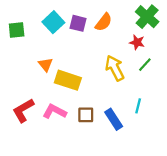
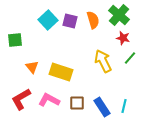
green cross: (147, 17) -> (119, 15), moved
orange semicircle: (104, 22) -> (93, 20), turned -54
green square: (17, 30) -> (15, 40), moved
orange triangle: (46, 65) -> (32, 67), moved
cyan line: (138, 106) -> (124, 106), moved

